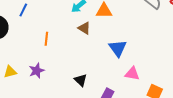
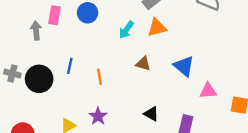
blue line: (23, 10) -> (70, 66), moved
brown triangle: (84, 28) -> (143, 64), moved

